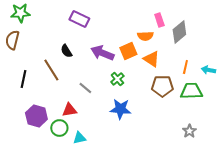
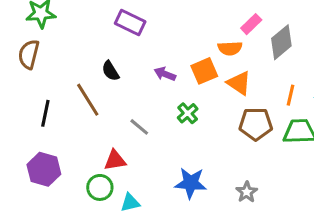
pink rectangle: (159, 20) -> (251, 24), turned 64
purple arrow: (102, 53) -> (165, 74), size x0.6
blue star: (120, 109) -> (191, 183), moved
purple hexagon: (36, 116) -> (44, 169), moved
gray star: (189, 131) -> (247, 192), moved

